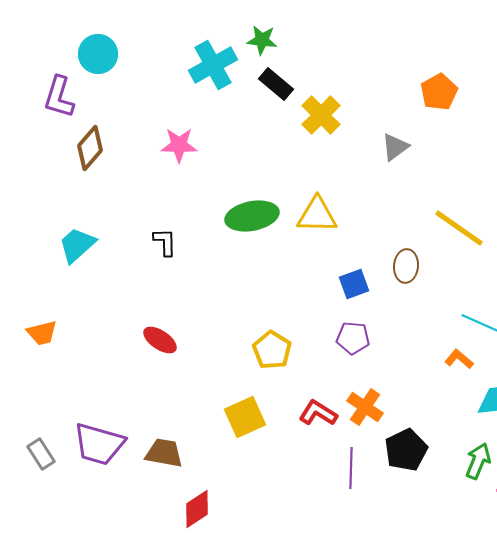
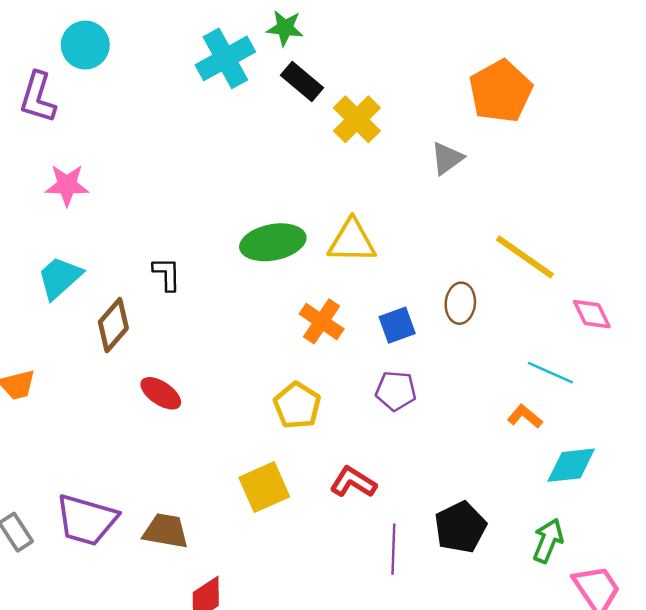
orange pentagon: (439, 92) -> (501, 91), size x1.4
pink star: (179, 145) -> (67, 185), moved
brown diamond: (90, 148) -> (113, 325), moved
orange cross: (365, 407) -> (322, 321), moved

